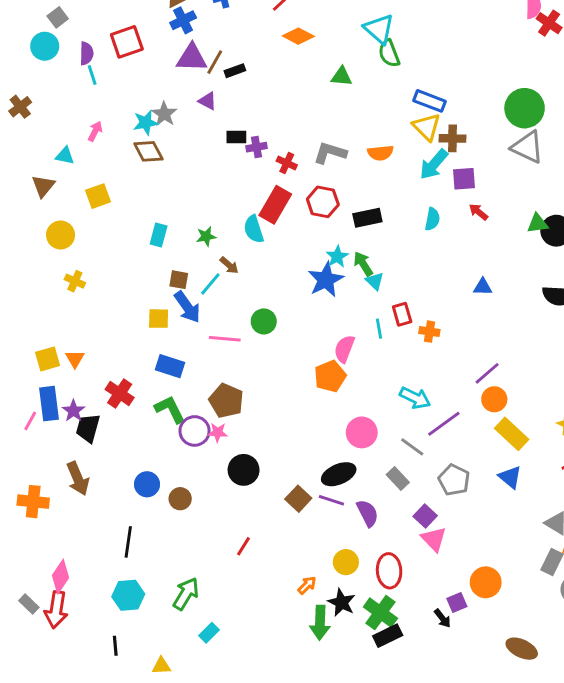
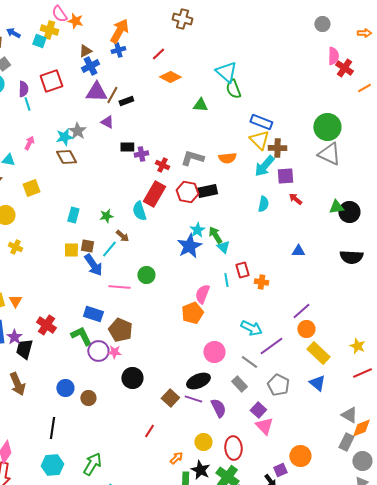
black rectangle: (367, 218) -> (207, 191), moved
yellow square: (159, 319) -> (71, 250), moved
blue rectangle: (170, 366) -> (93, 314), moved
red line: (244, 546) -> (149, 431), moved

